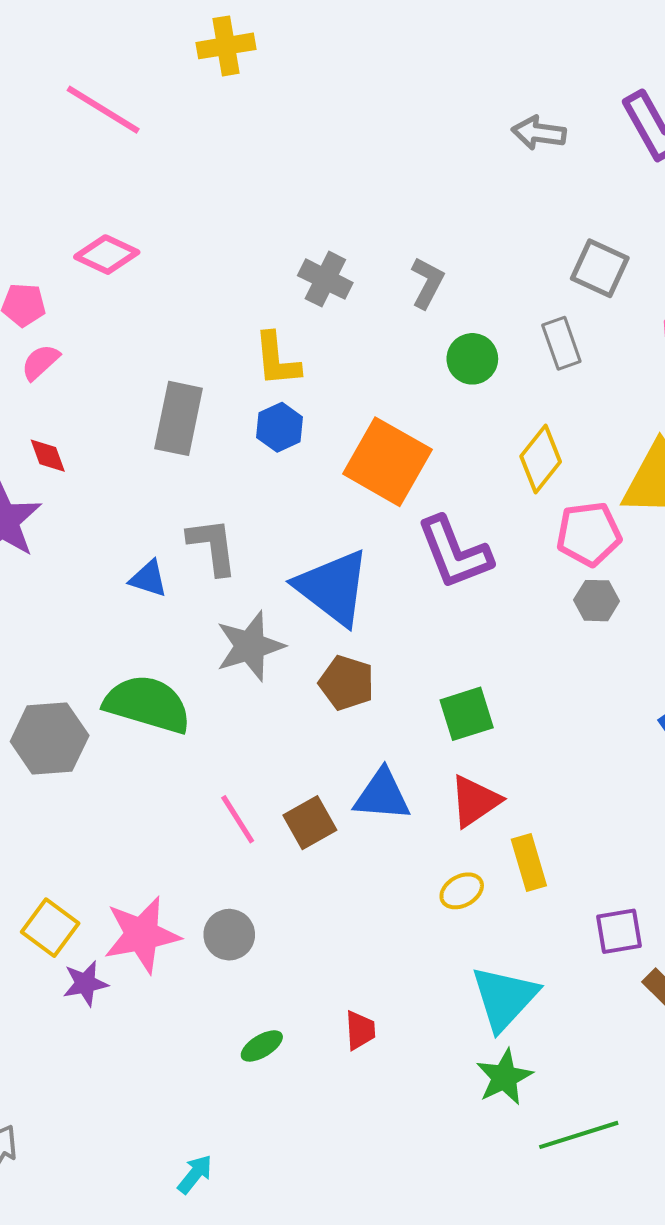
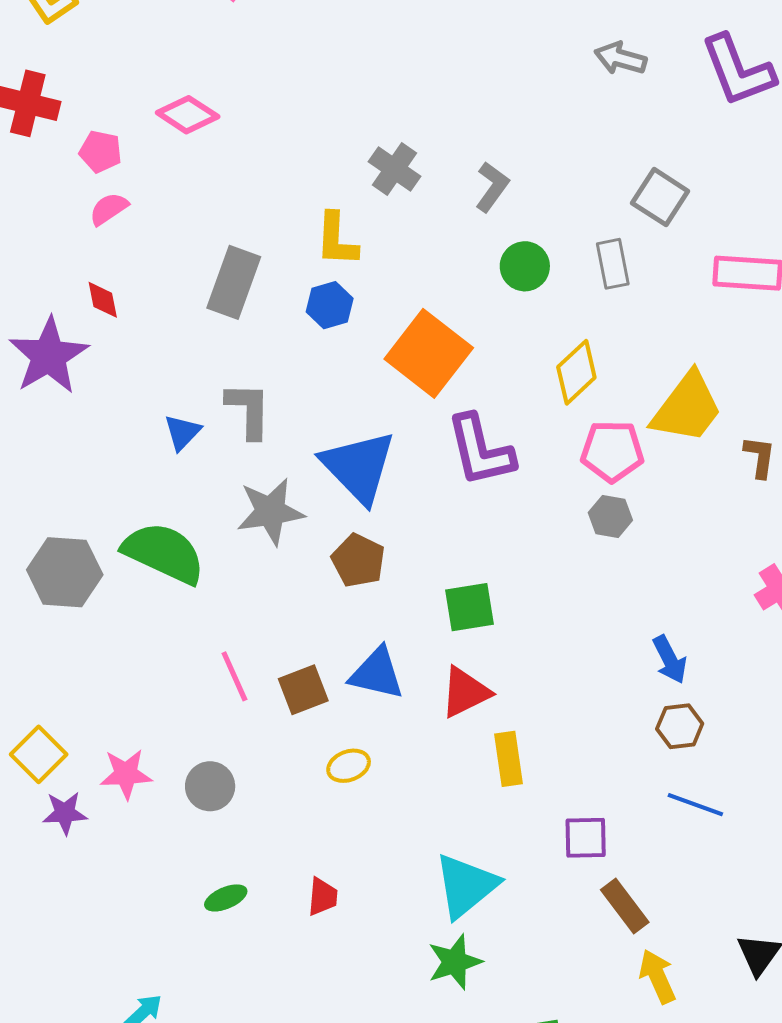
blue triangle: (149, 579) -> (182, 432), turned 48
yellow ellipse: (462, 891) -> (349, 766), moved
pink star: (142, 935) -> (126, 774), size x0.7

